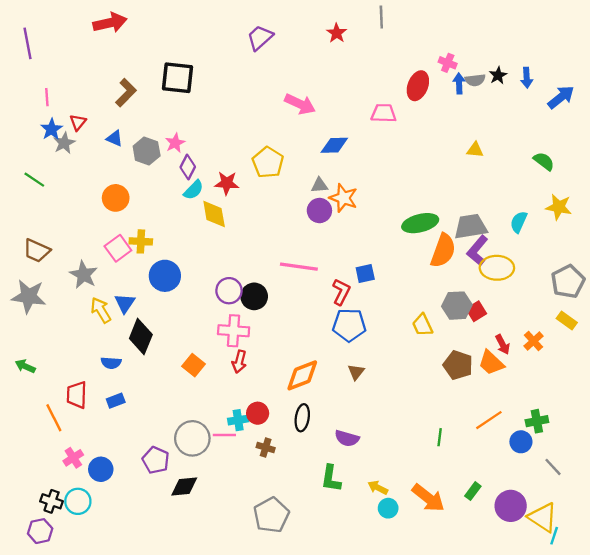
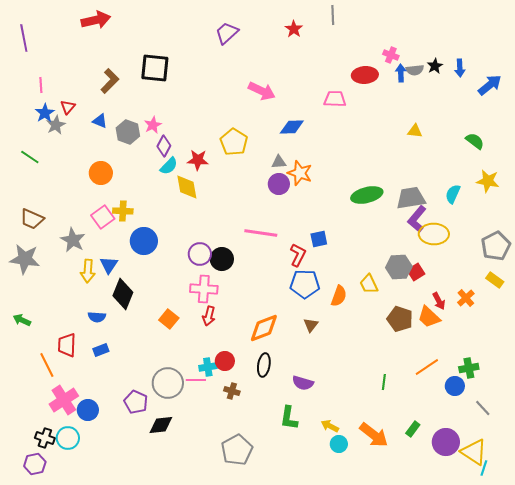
red ellipse: (418, 86) -> (365, 75), turned 65
orange semicircle: (443, 251) -> (339, 296), moved, size x0.7
yellow arrow: (101, 310) -> (88, 271), turned -145
pink cross: (73, 458) -> (64, 400), size x1.6

